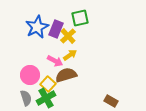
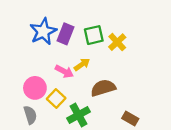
green square: (80, 18) -> (94, 35), moved
yellow cross: (68, 36) -> (117, 42), moved
brown semicircle: (66, 75) -> (103, 88), moved
green cross: (46, 98) -> (78, 115), moved

